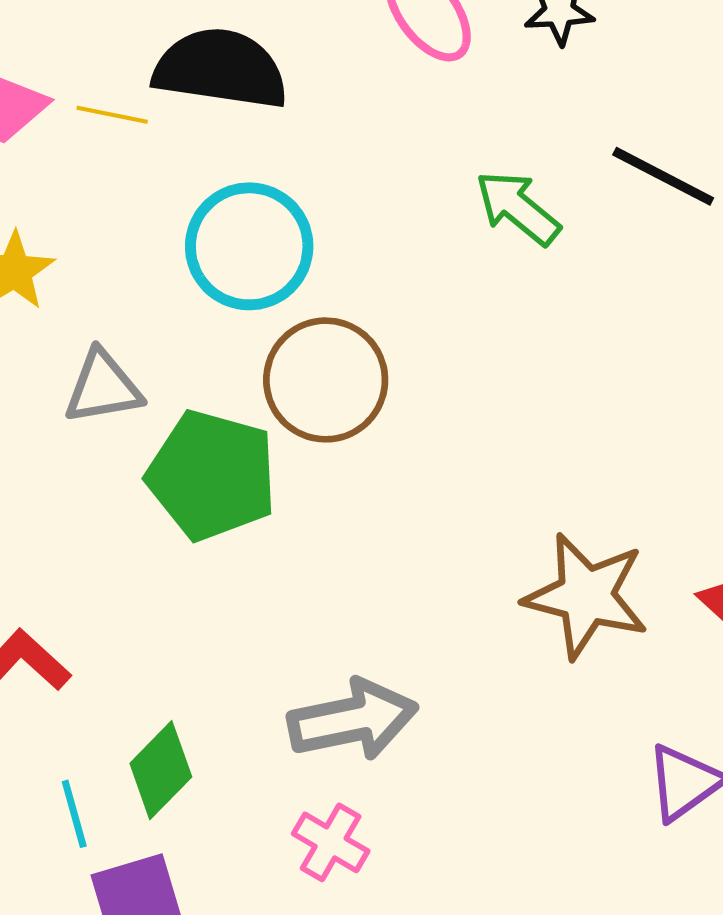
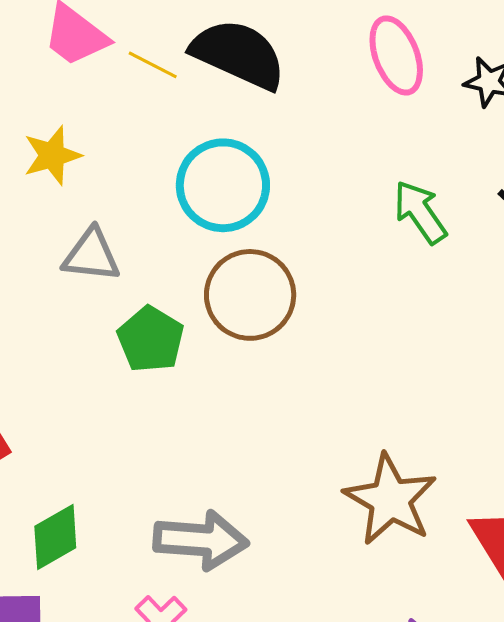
green pentagon: (212, 475) -> (151, 339), size x0.7

